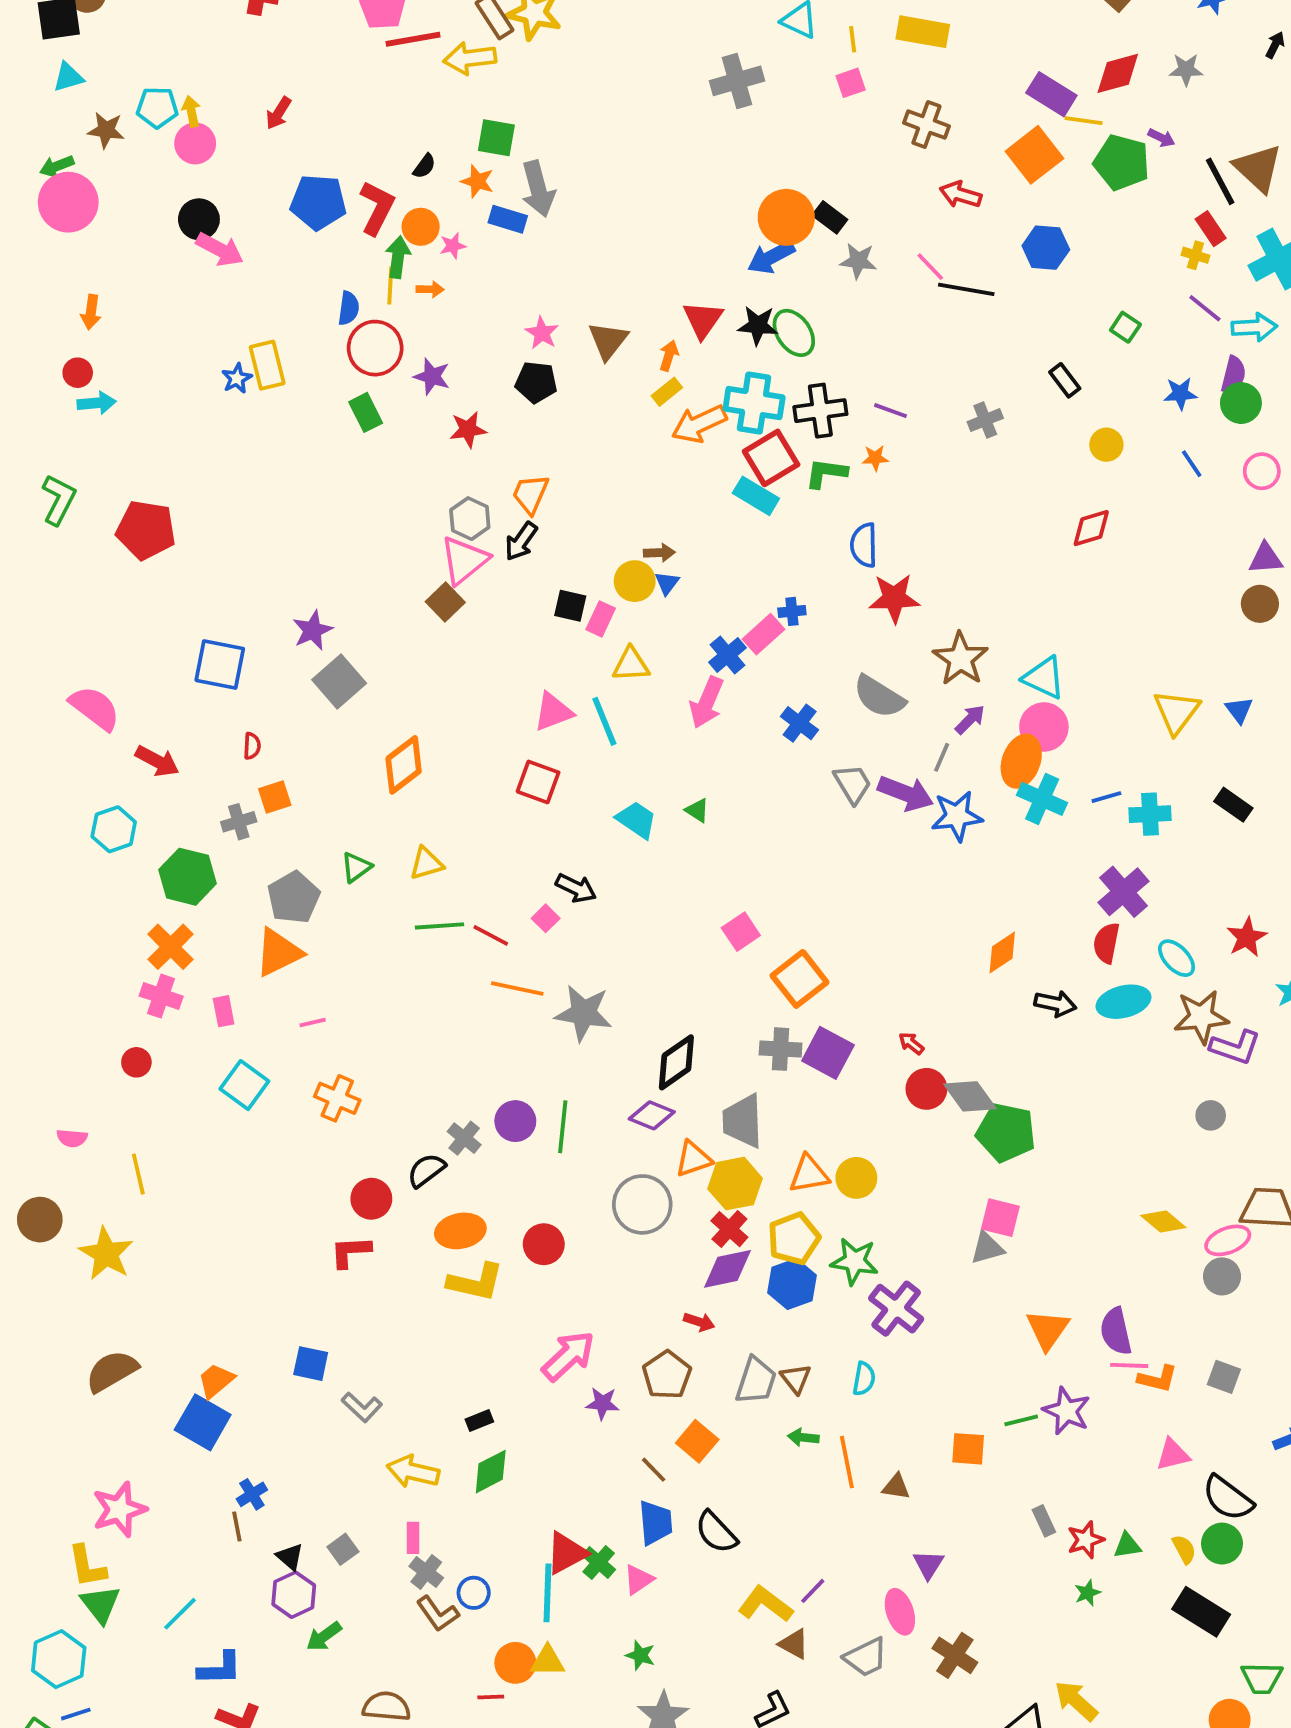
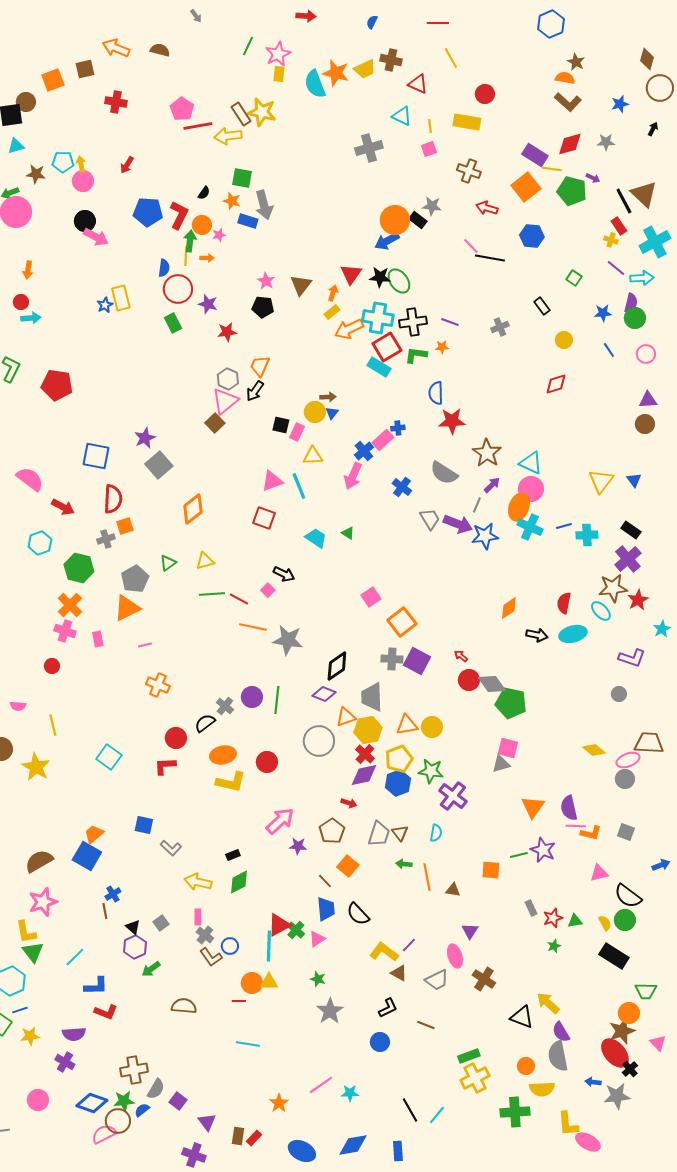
gray star: (858, 261) -> (432, 206), moved
red semicircle: (252, 746) -> (113, 499), size x2.0
purple cross: (1123, 892) -> (628, 559), moved
brown star: (1201, 1017) -> (613, 588), moved
cyan square: (244, 1085) -> (109, 757), moved
brown semicircle: (112, 1371) -> (39, 861), moved

